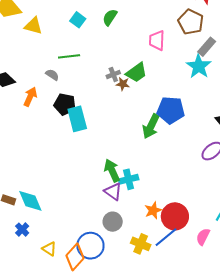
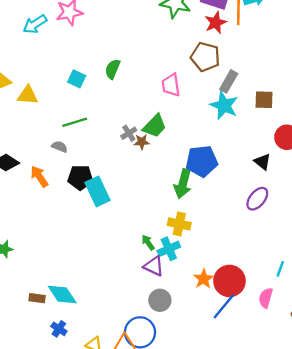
orange arrow: (30, 97) -> (39, 176), turned -48
green arrow: (112, 171) -> (148, 242), size x0.6
yellow cross: (141, 244) -> (179, 224), moved

